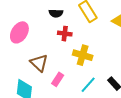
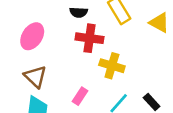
red cross: (65, 34) -> (89, 38), size x1.5
brown triangle: (39, 63) -> (35, 77), moved

